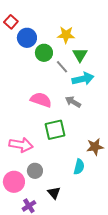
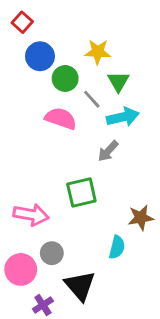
red square: (11, 22) -> (22, 22), moved
pink semicircle: (41, 100) -> (61, 118), moved
gray arrow: (73, 102) -> (108, 151), turned -77
black triangle: (54, 193) -> (80, 286), size x1.6

